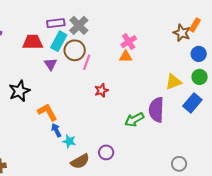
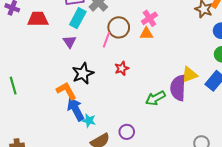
red trapezoid: (33, 42) -> (38, 19), moved
brown circle: (75, 50) -> (119, 27), moved
yellow triangle: (173, 82) -> (189, 75), moved
black star: (19, 91) -> (83, 73), moved
blue arrow: (56, 130) -> (76, 109), size x1.6

